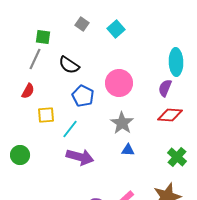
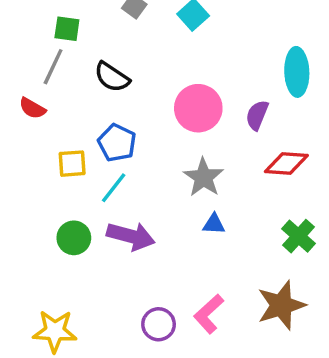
purple semicircle: (165, 88) -> (257, 115), moved
red semicircle: (28, 91) -> (32, 108), moved, turned 91
blue pentagon: (83, 96) -> (117, 143), moved
green circle: (20, 155) -> (74, 238), moved

